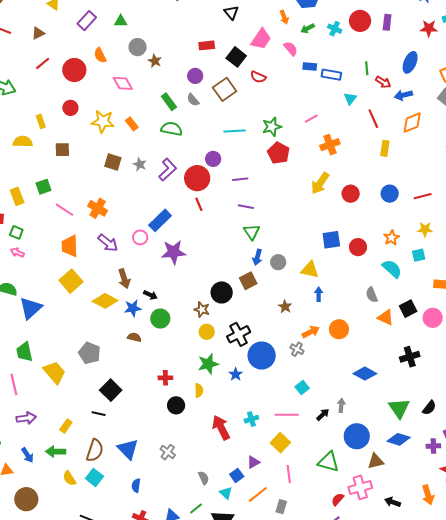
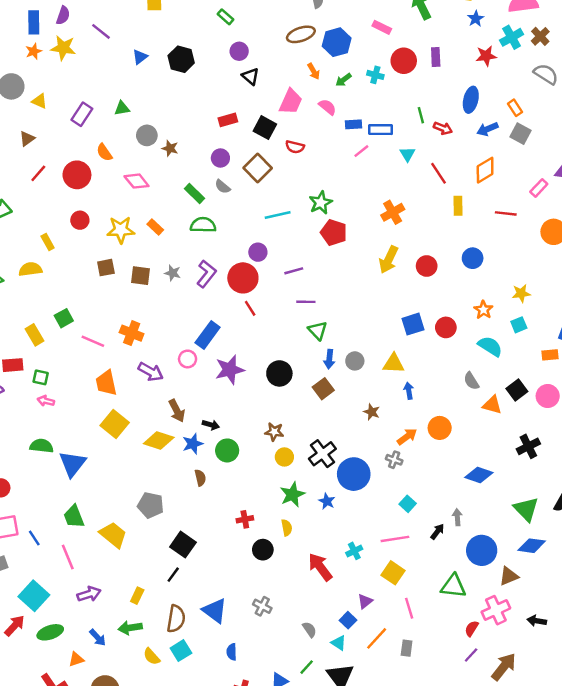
blue arrow: (403, 95) -> (487, 129), moved
pink line: (311, 119) -> (361, 151), moved
brown square: (62, 150) -> (106, 268), moved
red line: (423, 196) -> (506, 213), moved, turned 30
black circle: (222, 292) -> (279, 373), moved
brown semicircle: (134, 337) -> (200, 478), turned 72
black line: (99, 414) -> (173, 575), turned -56
cyan square: (94, 477) -> (181, 651), turned 30

